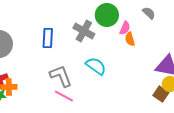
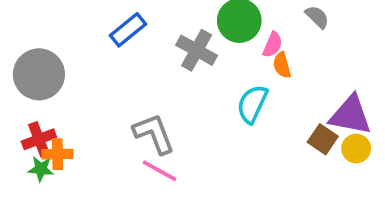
blue rectangle: (48, 38) -> (128, 30), moved, turned 48
cyan semicircle: (96, 66) -> (252, 104), moved, turned -100
brown square: (161, 94) -> (323, 139), moved

